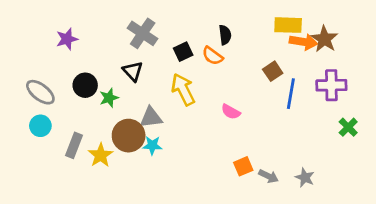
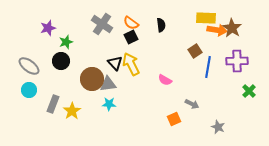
orange semicircle: (212, 56) -> (131, 23), moved
black triangle: (133, 71) -> (115, 63), moved
green star: (109, 98) -> (66, 42), moved
brown circle: (129, 136) -> (92, 79), moved
gray arrow: (268, 176) -> (192, 104), moved

